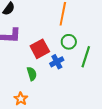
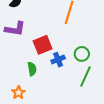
green circle: (69, 42) -> (82, 54), moved
green line: (86, 57) -> (85, 76), moved

